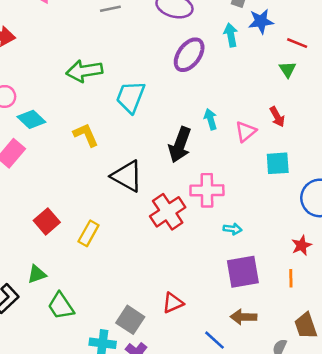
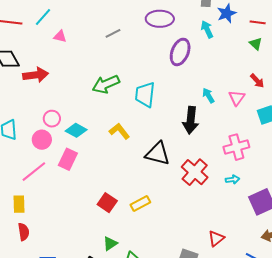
pink cross: (207, 190) -> (236, 147), moved
cyan arrow: (233, 229) -> (233, 180), moved
yellow rectangle: (89, 233) -> (140, 203), turned 48

